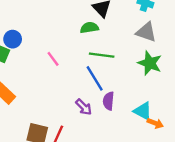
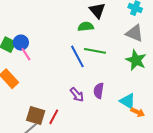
blue circle: (13, 39) -> (21, 43), moved
pink line: (53, 59) -> (26, 54), moved
blue line: (95, 78) -> (77, 56), moved

